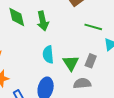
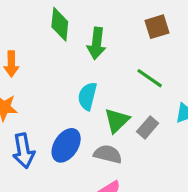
green line: (93, 27) -> (150, 78), moved
gray semicircle: (82, 83) -> (108, 154), moved

